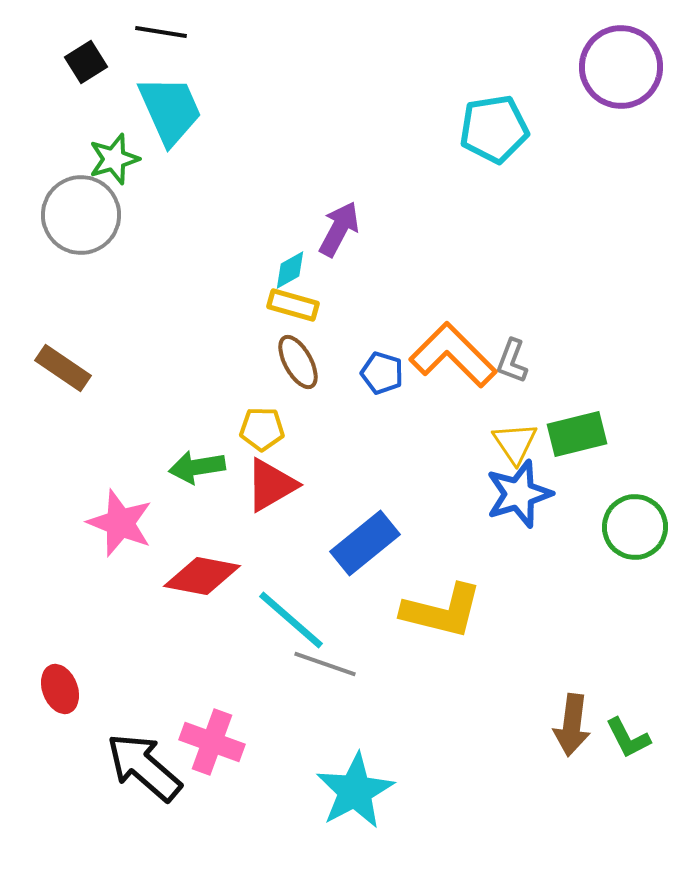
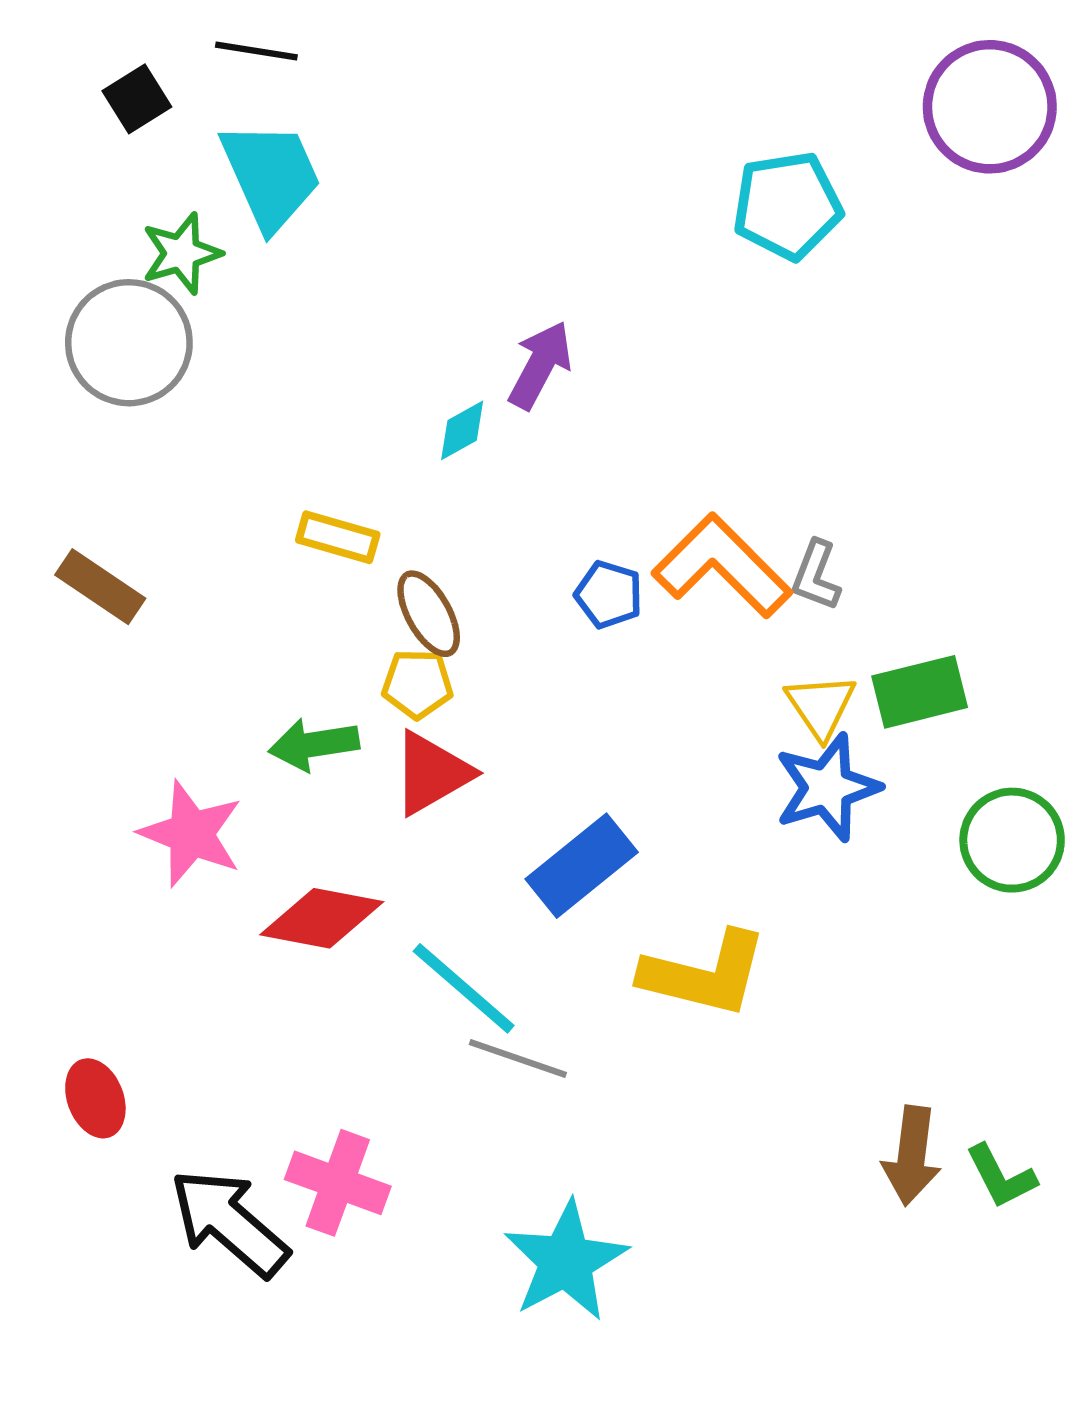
yellow rectangle: (293, 305) -> (338, 537), moved
brown ellipse: (298, 362) -> (429, 614), moved

